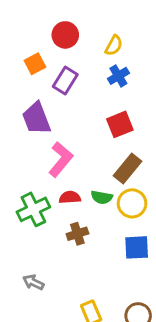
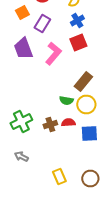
red square: (120, 124) -> (78, 42), moved
pink L-shape: (61, 159) -> (53, 54), moved
red semicircle: (70, 197) -> (68, 122), moved
green cross: (33, 209) -> (21, 122), moved

